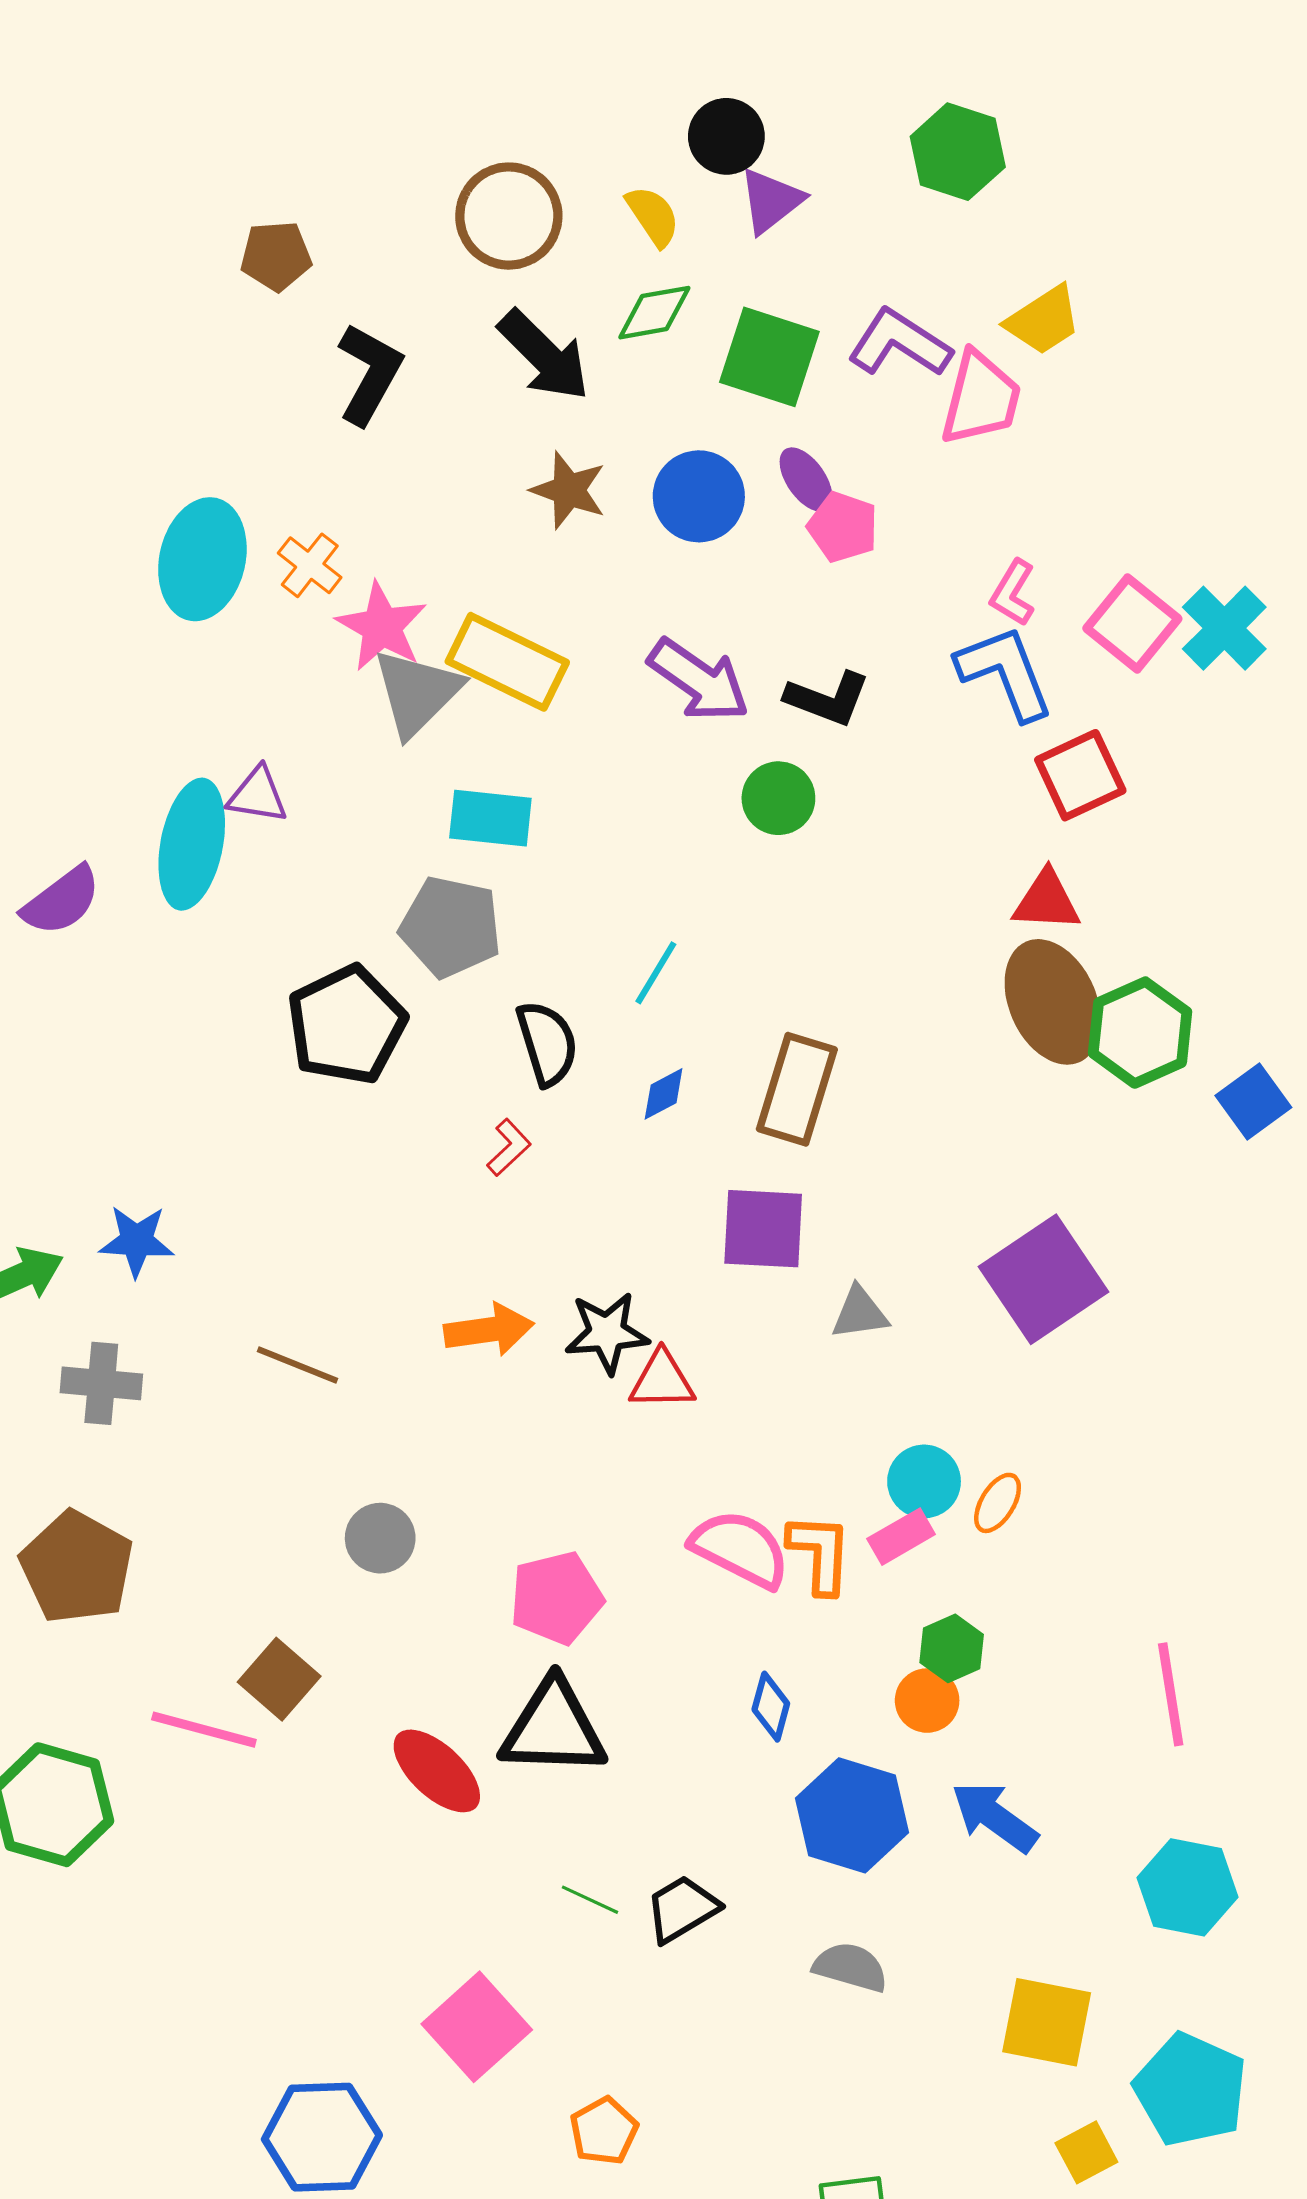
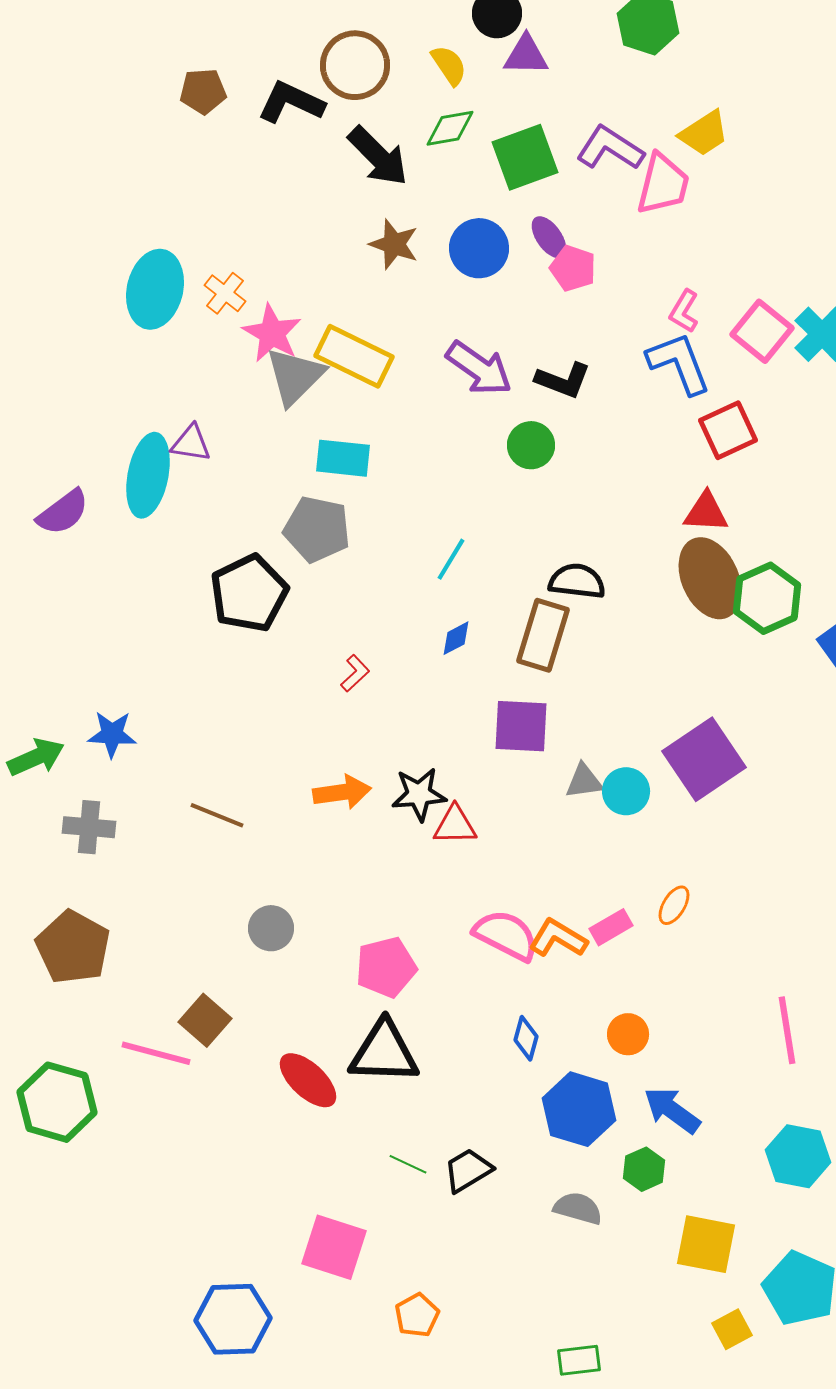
purple triangle: (771, 201) -> (526, 55), turned 39
green square: (769, 357) -> (525, 157), turned -38
black L-shape: (369, 374) -> (291, 102), moved, turned -94
black semicircle: (547, 1043) -> (577, 581), moved, turned -66
cyan circle: (924, 1481) -> (626, 791), moved
orange L-shape: (820, 1553) -> (558, 938), turned -62
green hexagon: (952, 1648) -> (644, 1169), moved
pink square: (477, 2027) -> (334, 1247), turned -30

